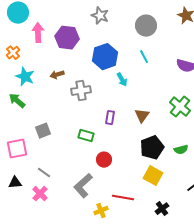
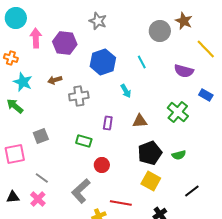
gray circle: (146, 26) -> (160, 31), moved
orange cross: (13, 53) -> (11, 58), turned -32
cyan arrow: (122, 80) -> (126, 91), moved
brown triangle: (142, 116) -> (140, 121), turned 49
black triangle: (15, 183) -> (13, 197), moved

